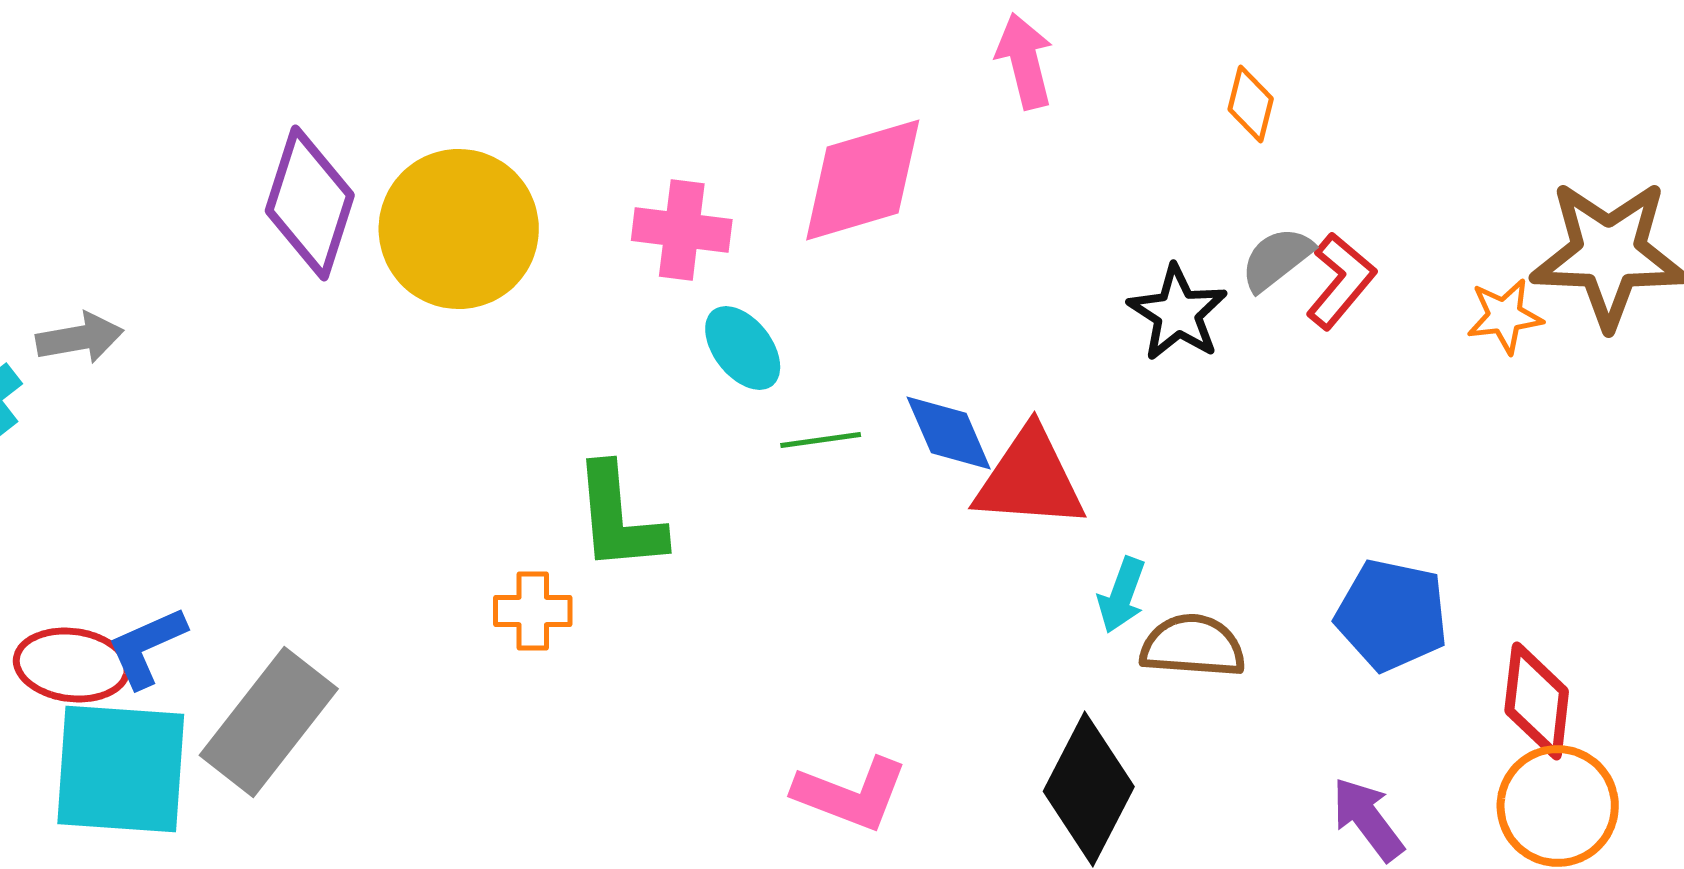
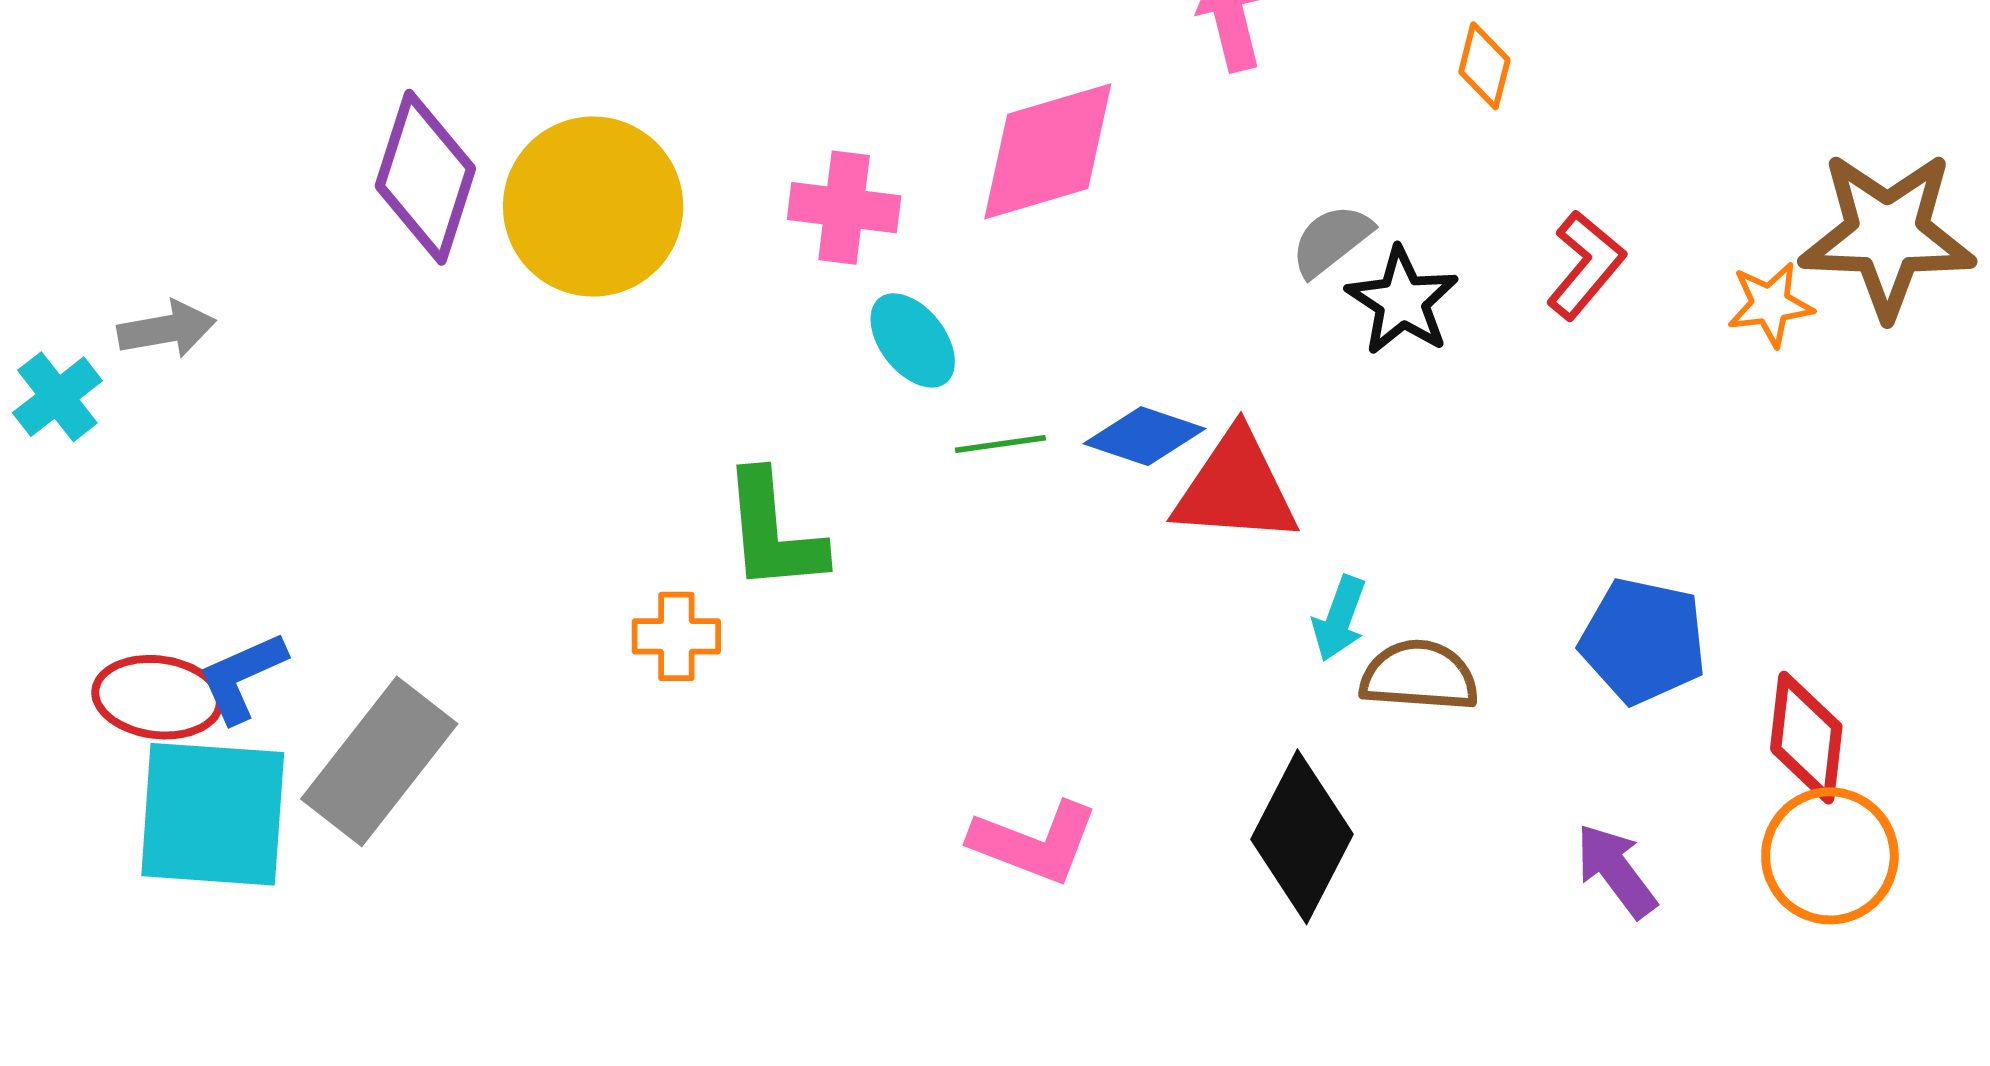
gray semicircle: (1277, 259) -> (1331, 240), moved
blue diamond: (949, 433) -> (1145, 436), turned -48

